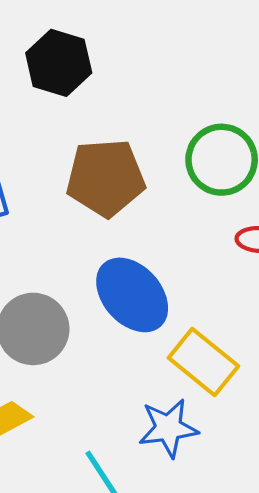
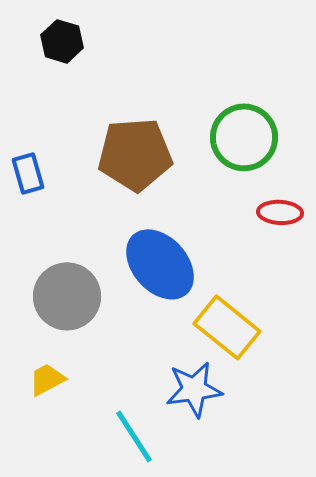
black hexagon: (59, 63) -> (62, 41), moved, size x0.7

